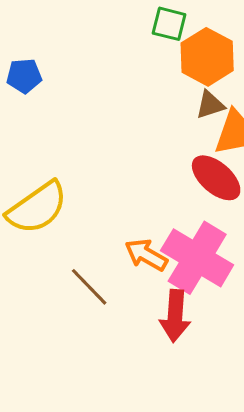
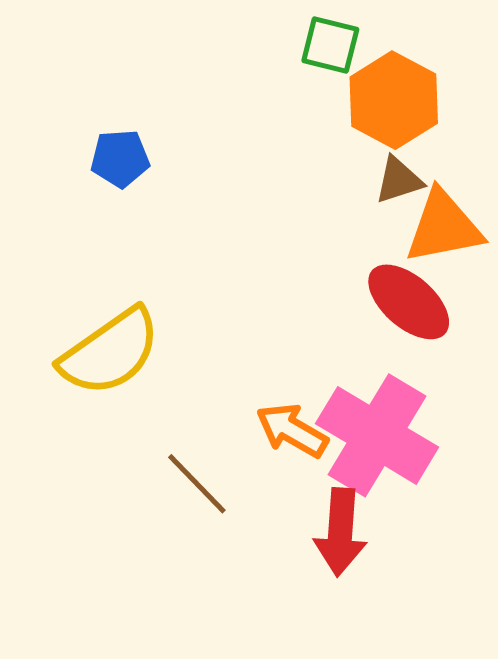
blue pentagon: (24, 76) -> (120, 158), moved

